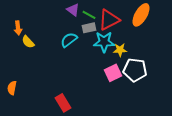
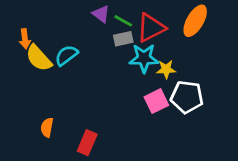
cyan semicircle: (69, 40) -> (66, 55), moved
yellow semicircle: (28, 42) -> (39, 58), size x1.5
orange semicircle: (12, 88) -> (47, 127), moved
red rectangle: (63, 103) -> (87, 143), turned 54

